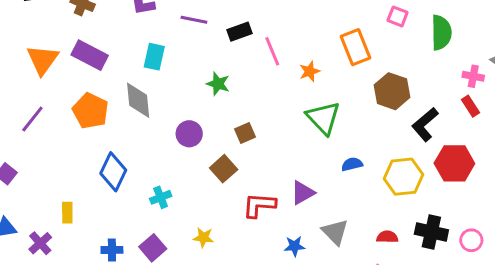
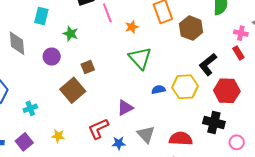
cyan rectangle: (154, 57) -> (41, 16), moved
brown hexagon: (392, 91) -> (191, 28), moved
purple circle: (189, 134) -> (52, 57), moved
brown square: (224, 169) -> (73, 90), size x1.4
yellow hexagon: (404, 177) -> (185, 87), moved
red L-shape: (259, 205) -> (98, 129), moved, turned -30
black cross: (431, 232) -> (214, 122), moved
red semicircle: (387, 237) -> (181, 139), size x1.6

